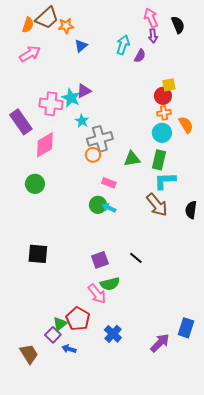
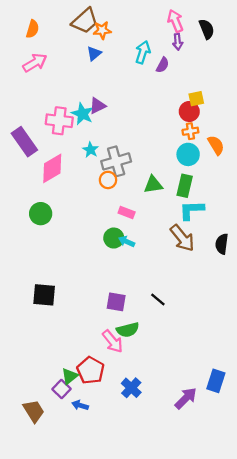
brown trapezoid: (47, 18) -> (85, 21), moved
orange star: (66, 26) -> (102, 30), moved
cyan star: (82, 121) -> (91, 150), moved
purple square: (100, 260) -> (116, 302), turned 30

